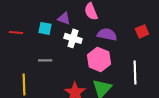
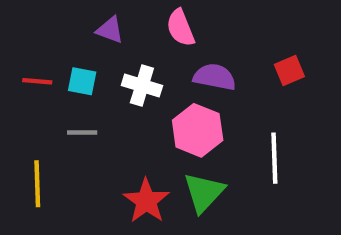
purple triangle: (64, 18) -> (110, 30), moved
cyan square: (45, 28) -> (82, 81), moved
red line: (16, 32) -> (37, 81), moved

